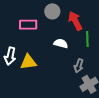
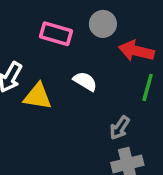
red arrow: (75, 21) -> (136, 51), turned -66
white semicircle: (61, 43) -> (85, 81), moved

